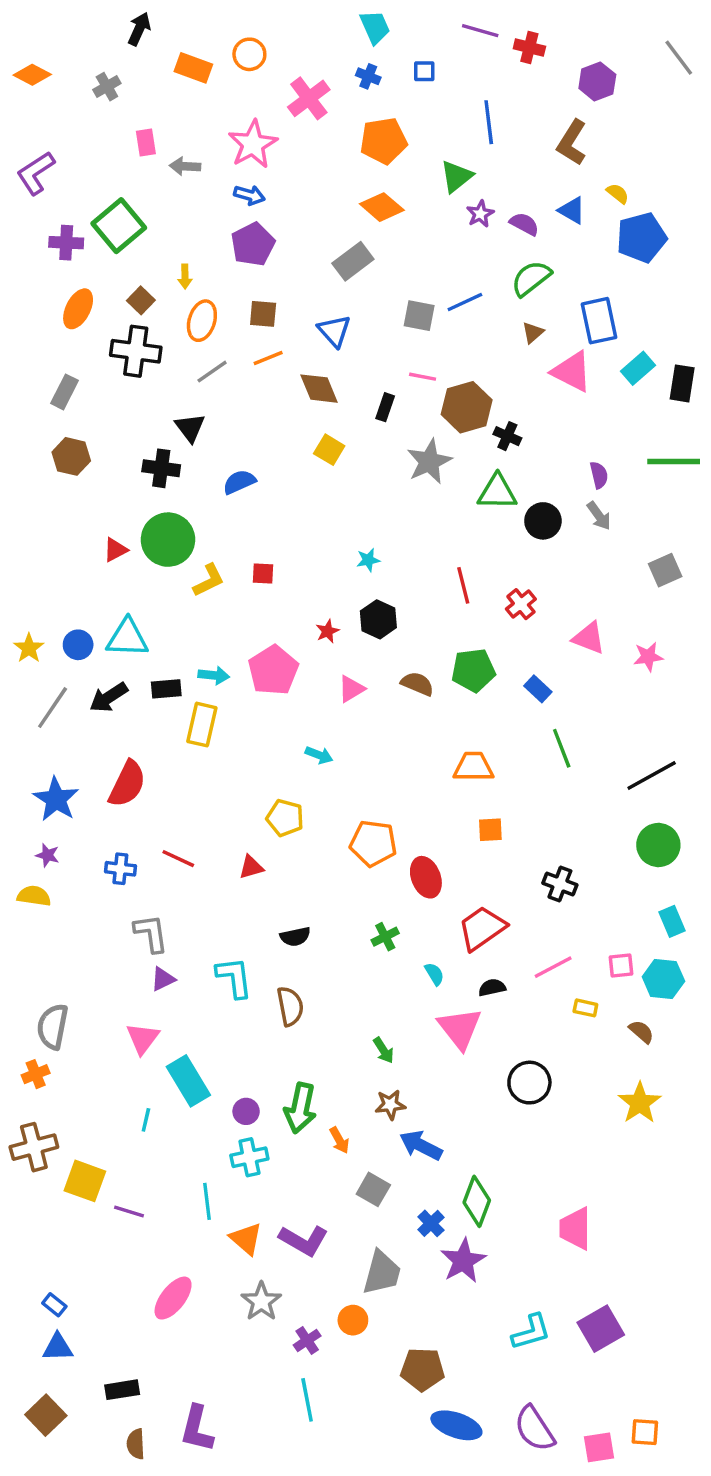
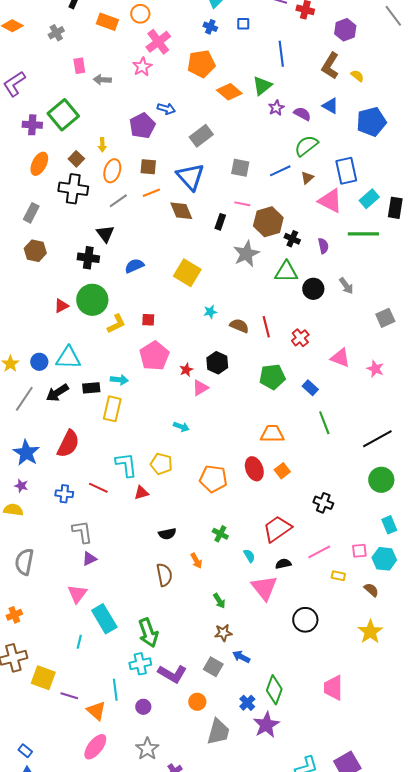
pink cross: (309, 98) -> (158, 42), moved
orange pentagon: (383, 141) -> (201, 64), moved
pink star: (253, 144) -> (142, 67), size x0.7
yellow semicircle: (618, 193) -> (357, 76), moved
blue arrow: (249, 195) -> (166, 109), moved
orange diamond: (382, 207) -> (229, 92), moved
blue line: (465, 302) -> (280, 171), moved
blue triangle: (334, 331) -> (190, 177), size x1.4
yellow square: (329, 450) -> (187, 273), moved, size x1.5
green line: (674, 462) -> (363, 234), moved
purple semicircle: (599, 475) -> (323, 246), moved
black hexagon: (378, 619) -> (217, 363), moved
red star: (327, 631) -> (186, 370), moved
pink star: (648, 657) -> (375, 369), turned 30
pink pentagon: (273, 670) -> (154, 356), moved
brown semicircle: (417, 684) -> (239, 326), moved
orange square: (490, 830) -> (282, 471), turned -35
red ellipse: (426, 877) -> (254, 469), moved
green cross: (385, 937) -> (220, 534), turned -35
cyan L-shape: (234, 977) -> (126, 465), moved
gray semicircle: (53, 1027) -> (24, 562), moved
green arrow: (300, 1108) -> (148, 633), moved, turned -32
purple circle: (246, 1111) -> (143, 707), moved
orange arrow: (339, 1140) -> (196, 561), moved
blue arrow: (421, 1145) -> (241, 657), size x0.7
gray square: (373, 1189) -> (213, 667), moved
pink trapezoid: (575, 1228) -> (333, 688), moved
orange triangle: (246, 1239) -> (96, 711), moved
purple L-shape: (304, 1240) -> (172, 674), moved
orange circle: (353, 1320) -> (197, 702), moved

